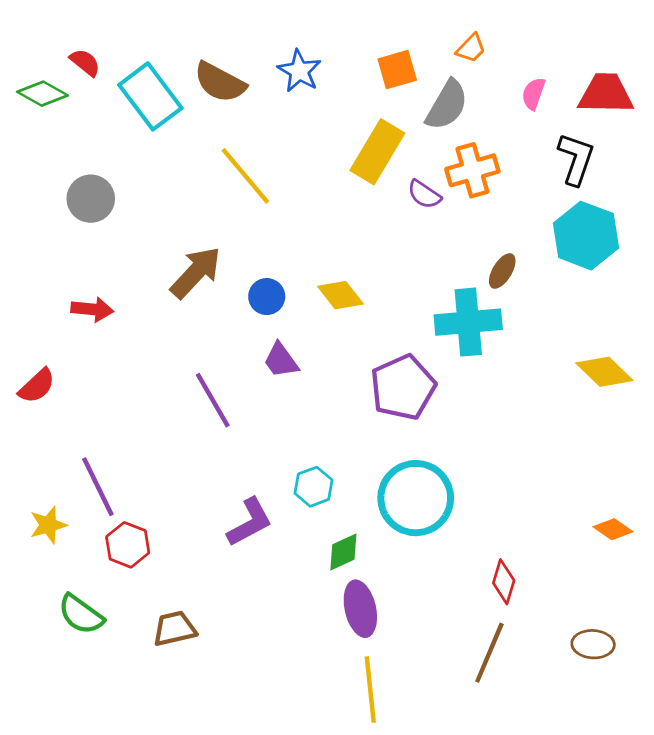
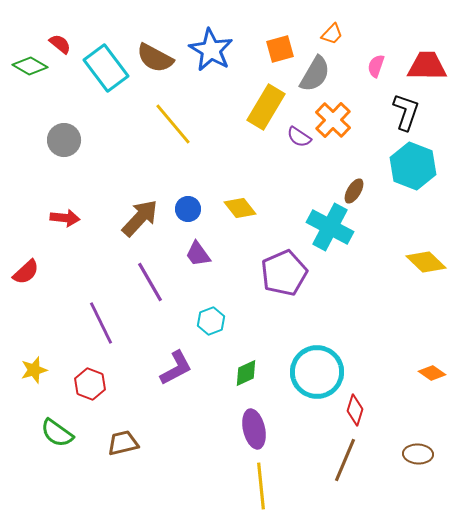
blue star: (299, 71) -> (211, 50), size x1.4
orange cross: (472, 170) -> (333, 120), turned -30
brown arrow: (196, 272) -> (140, 218), moved
cyan cross: (468, 322) -> (330, 227), turned 33
purple line: (98, 487) -> (101, 323), moved
cyan hexagon: (314, 487) -> (211, 321), moved
cyan circle: (416, 498) -> (317, 372), moved
green diamond: (343, 552) -> (246, 373), moved

